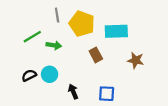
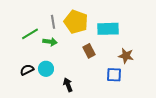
gray line: (57, 15) -> (53, 22), moved
blue square: (107, 94) -> (114, 75), moved

